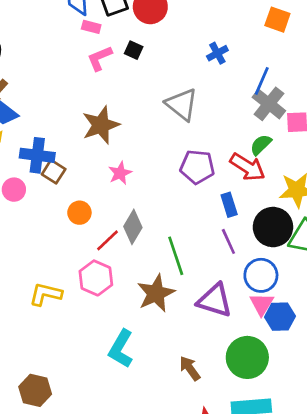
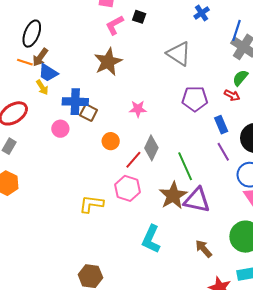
brown star: (101, 125) -> (108, 62), moved
red arrow: (248, 167) -> (232, 95), size x0.6
pink star: (120, 173) -> (138, 109), turned 30
purple triangle: (215, 300) -> (197, 200), moved

